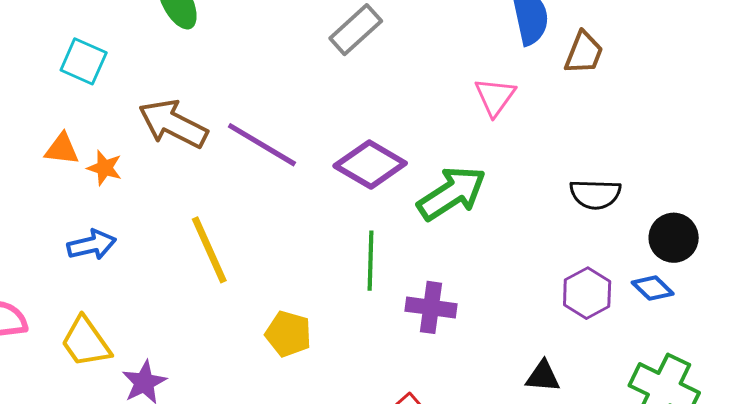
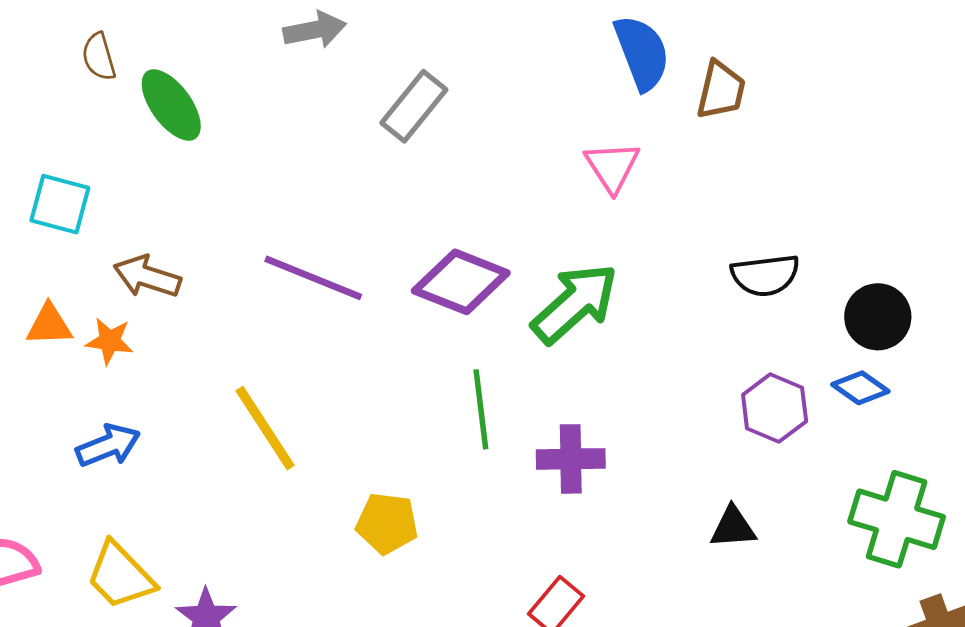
brown arrow: (173, 124) -> (147, 277), moved, size x0.7

